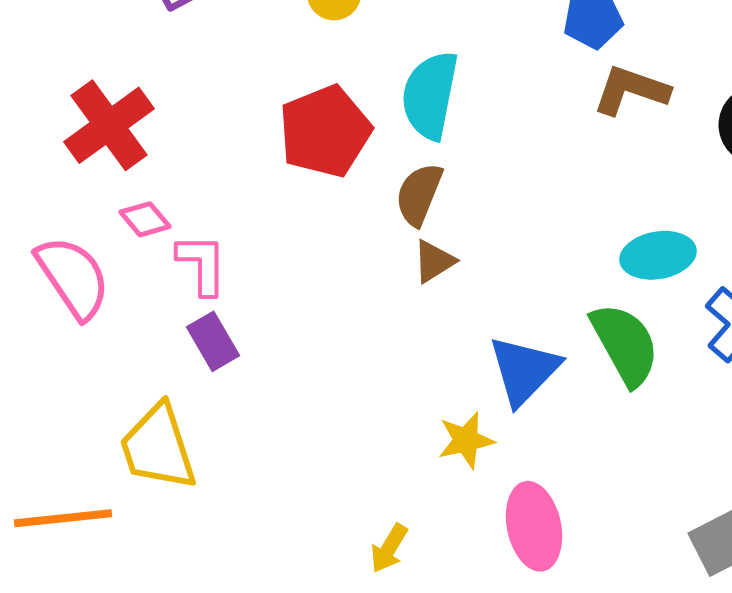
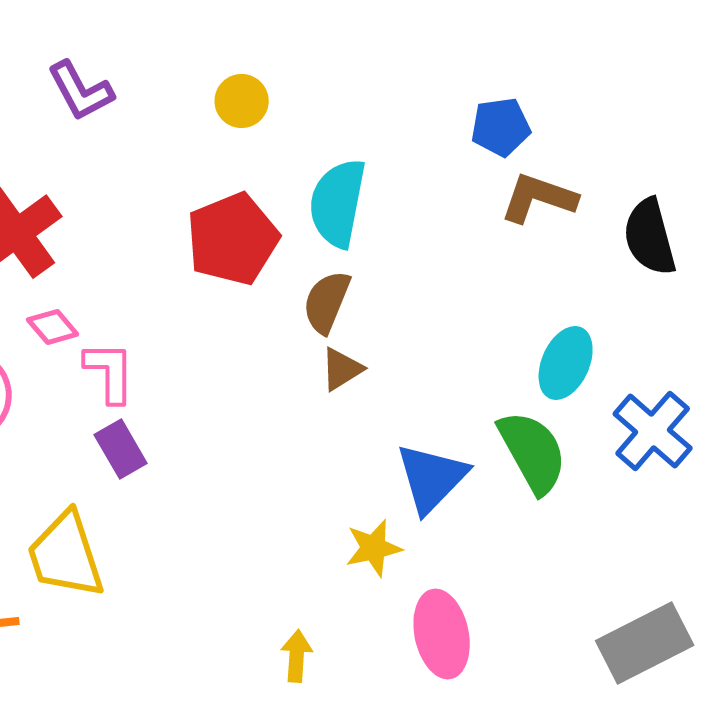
cyan ellipse: (658, 255) -> (566, 363), turned -56
yellow arrow: (389, 548) -> (297, 656), turned 153

